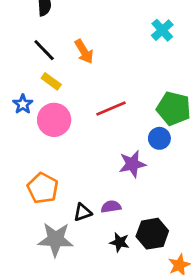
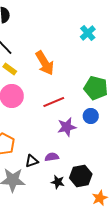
orange arrow: (84, 52) -> (45, 63), moved, size x1.4
red line: (111, 108) -> (54, 102), moved
blue circle: (159, 138) -> (91, 116), moved

